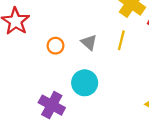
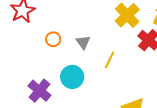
yellow line: (121, 40) -> (110, 60), moved

